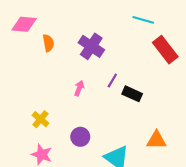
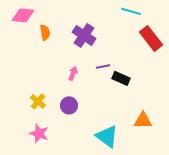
purple line: (112, 81) -> (103, 66), turned 48
purple circle: (80, 137) -> (69, 105), moved

